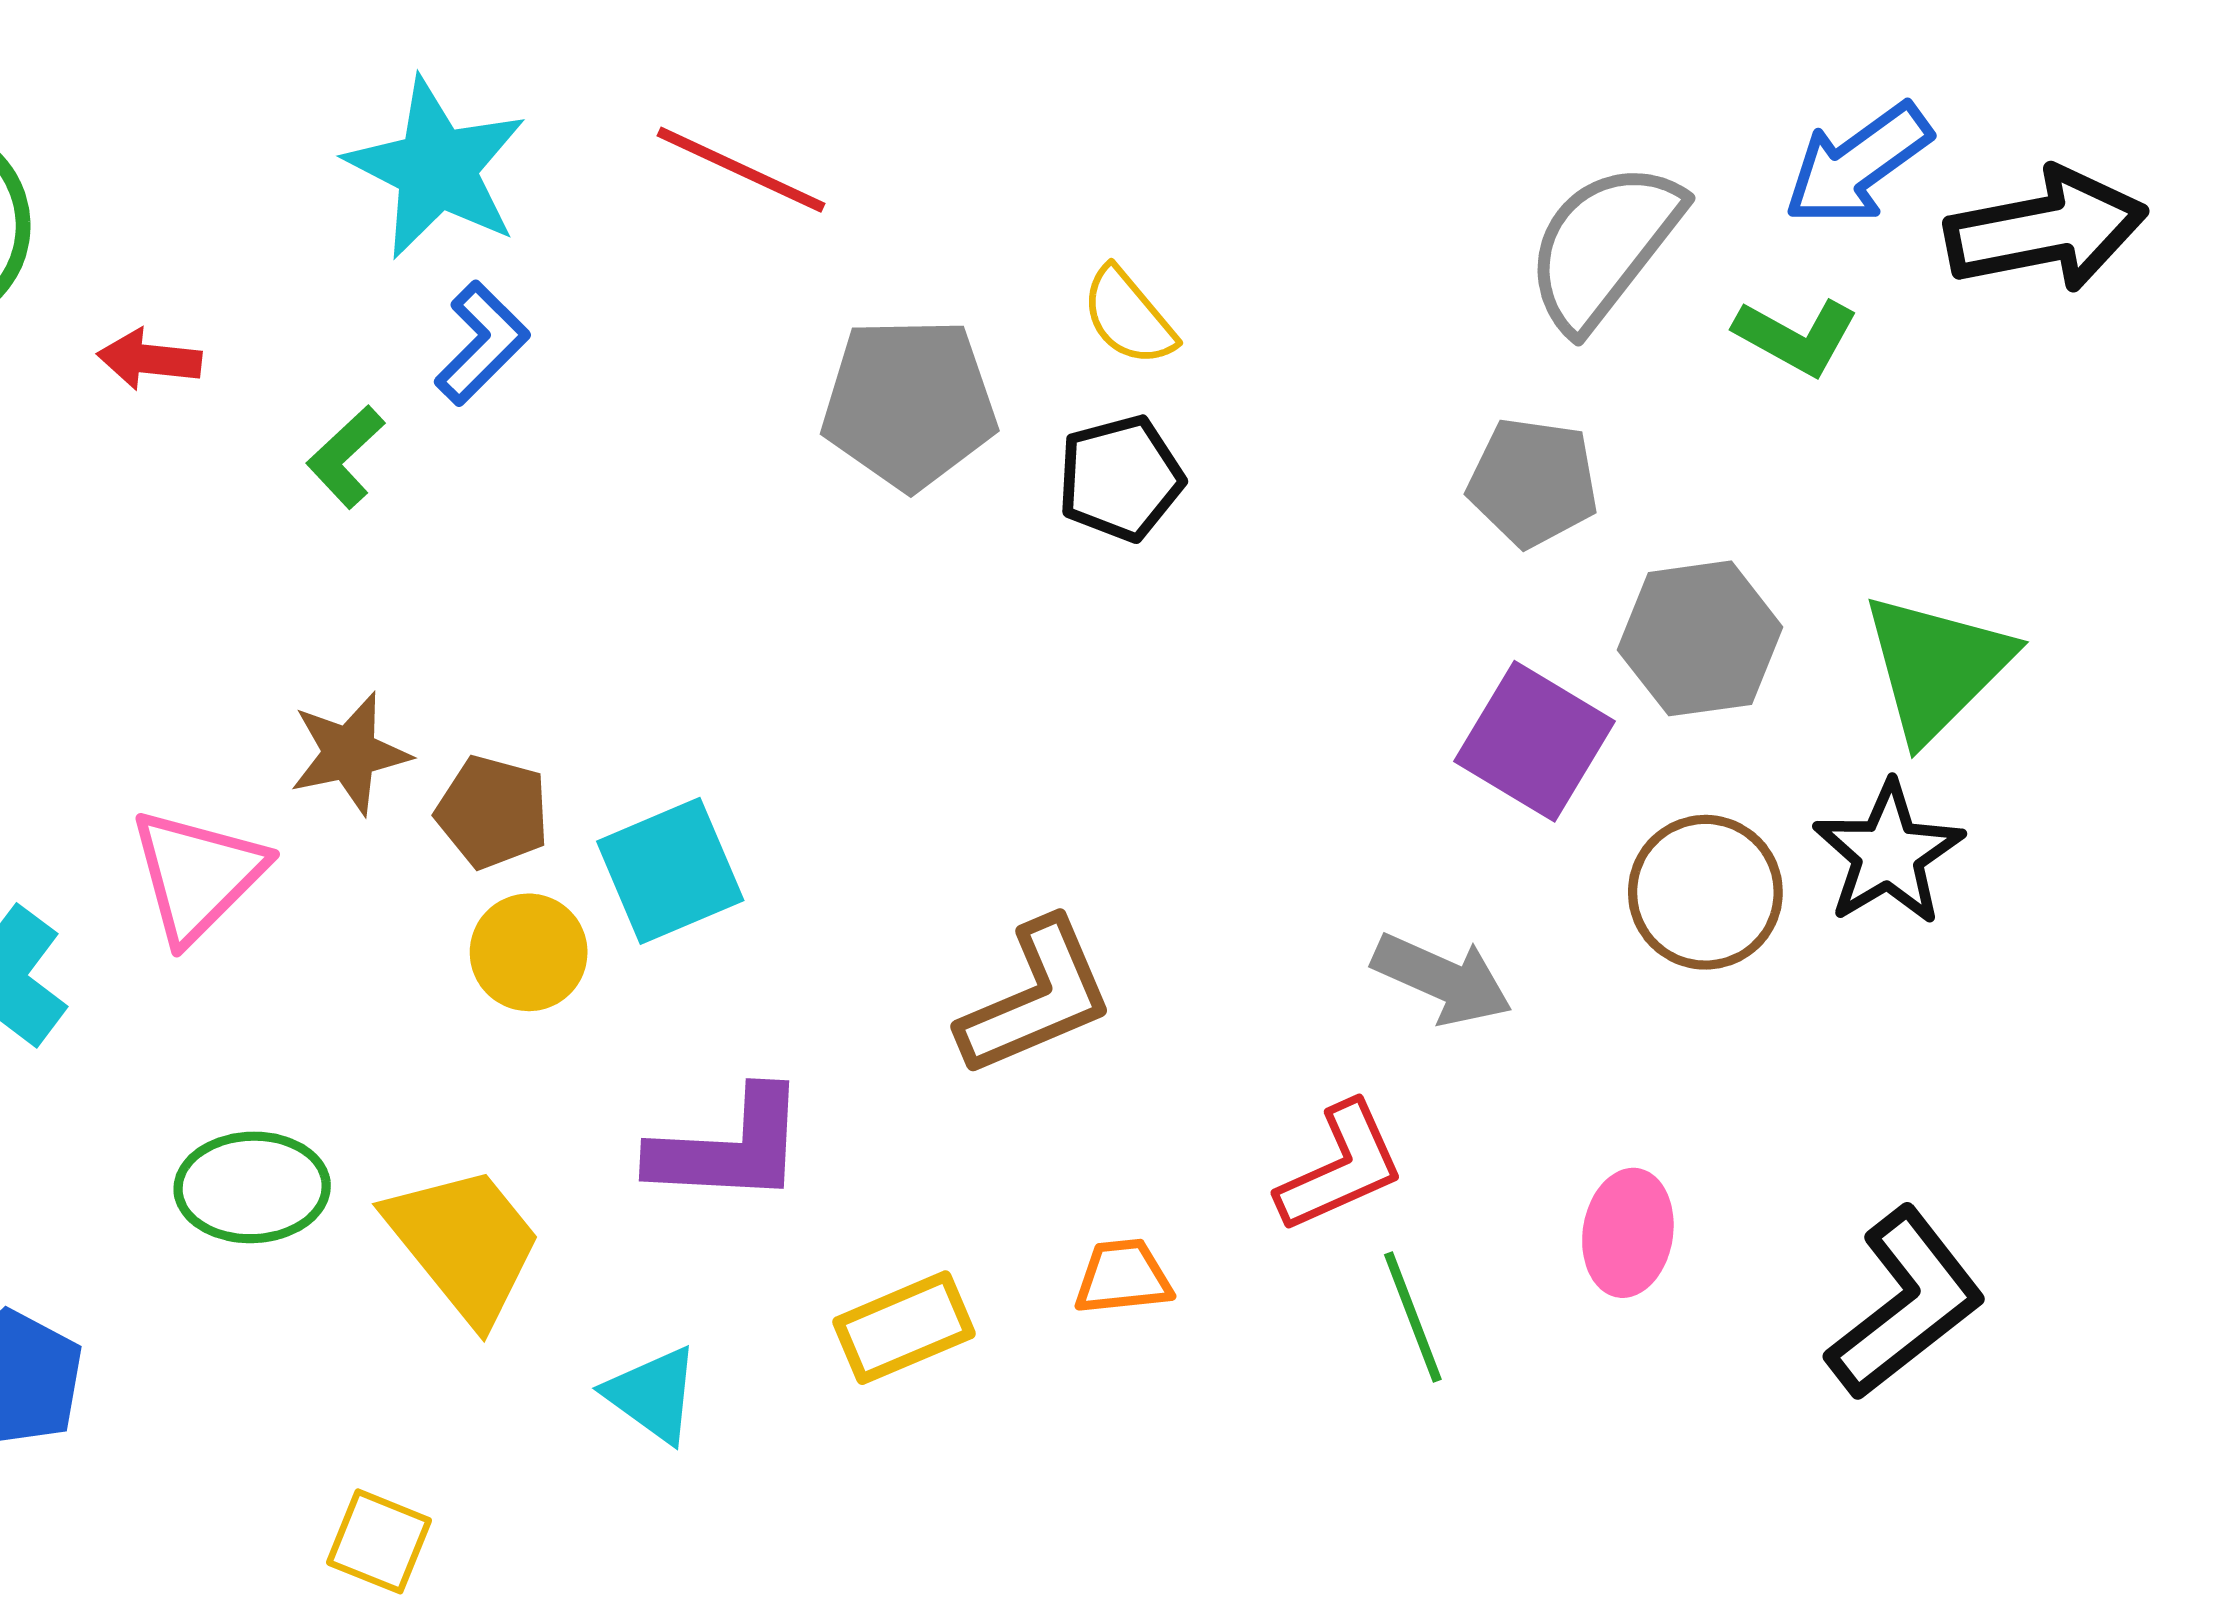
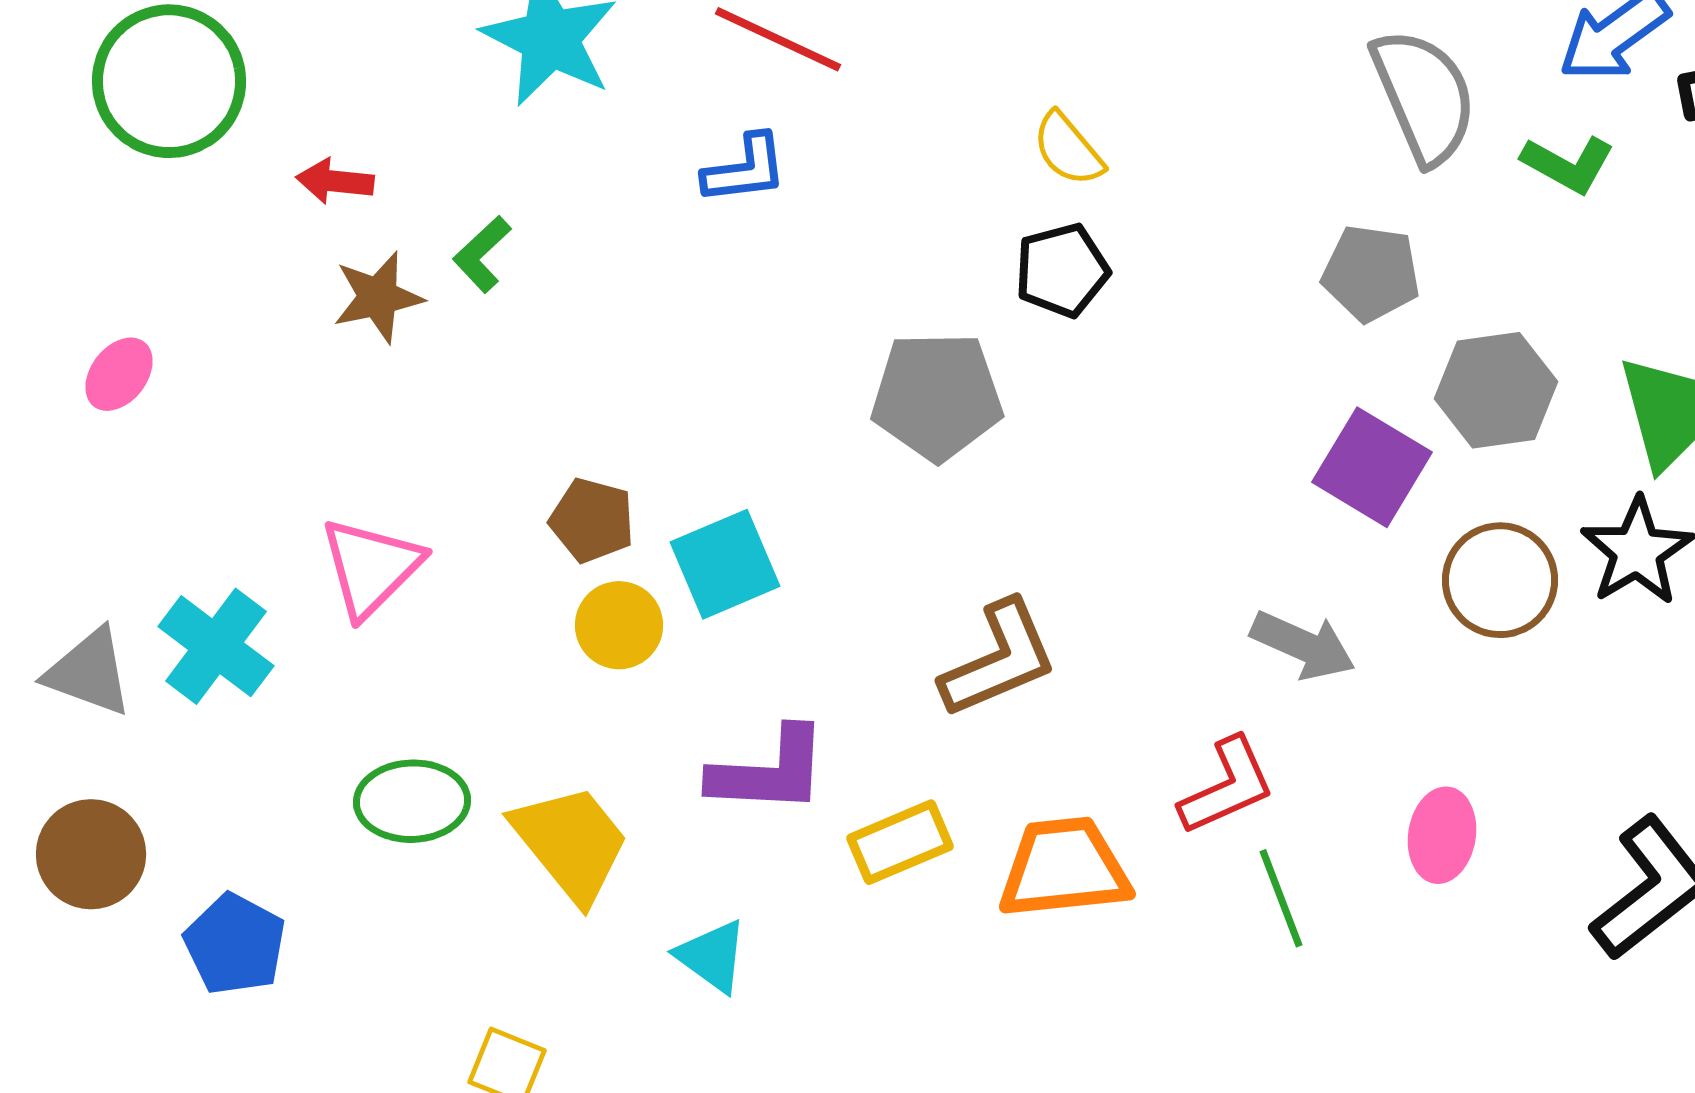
gray semicircle: (1604, 246) -> (1424, 96), turned 119
blue L-shape: (482, 343) -> (745, 169), moved, turned 38
gray pentagon: (909, 403) -> (937, 396), moved
brown star: (350, 753) -> (378, 297), moved
orange trapezoid: (1123, 1277) -> (1064, 868), size x1.8
yellow rectangle: (904, 1328) -> (900, 842), moved

